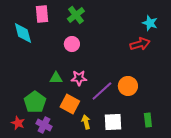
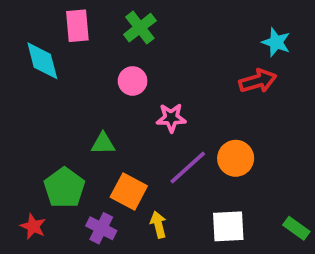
pink star: (79, 78) -> (171, 118), moved
green rectangle: (148, 120) -> (296, 228), moved, turned -48
white square: (113, 122) -> (228, 226), moved
purple cross: (44, 125) -> (101, 228), moved

